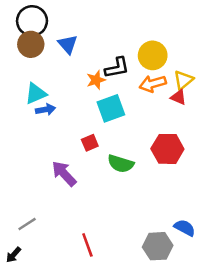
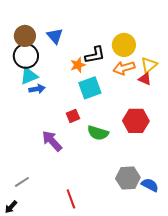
black circle: (32, 21) -> (26, 56), moved
gray hexagon: (158, 246) -> (128, 178), moved

